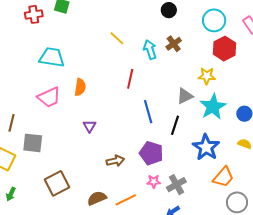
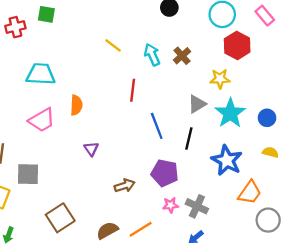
brown cross: (174, 44) -> (182, 56), moved
gray cross: (176, 185) -> (197, 206), turned -30

